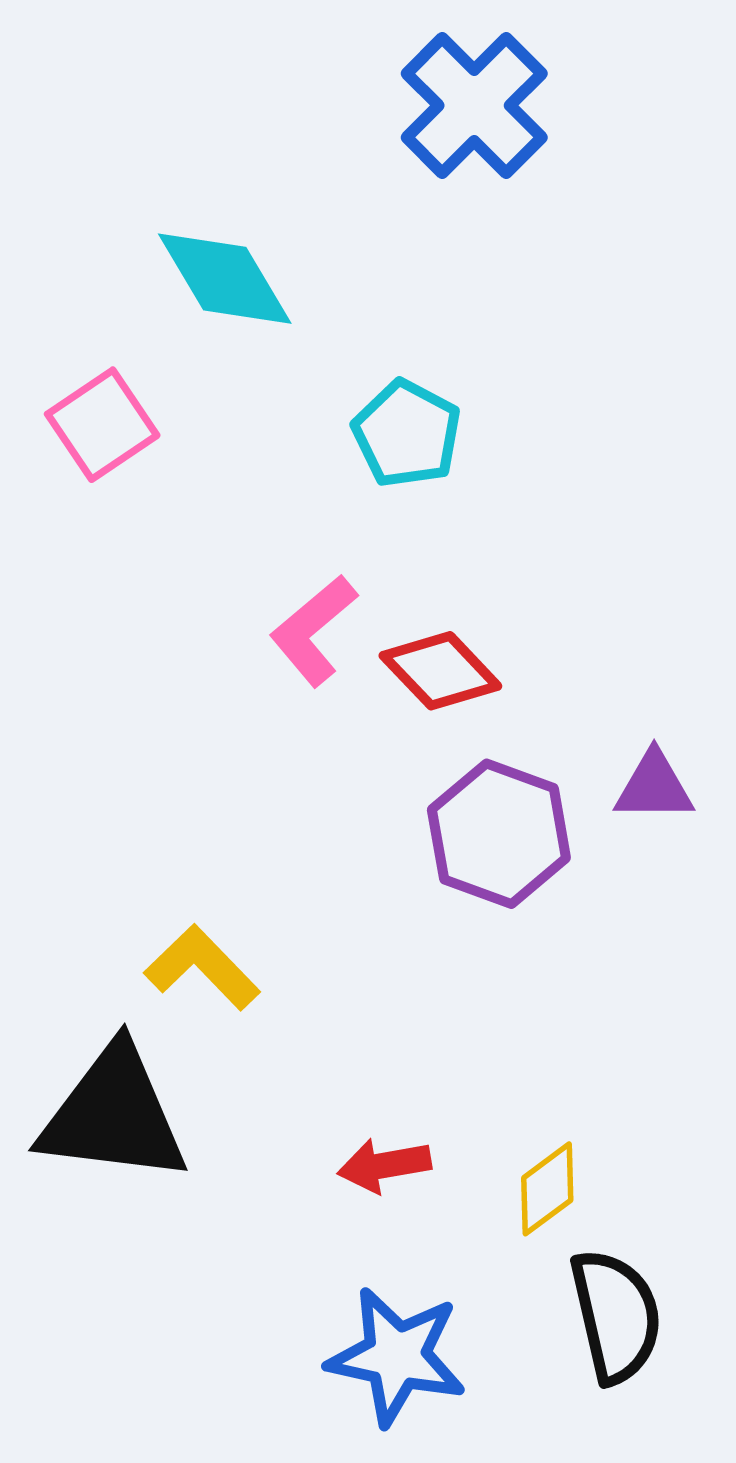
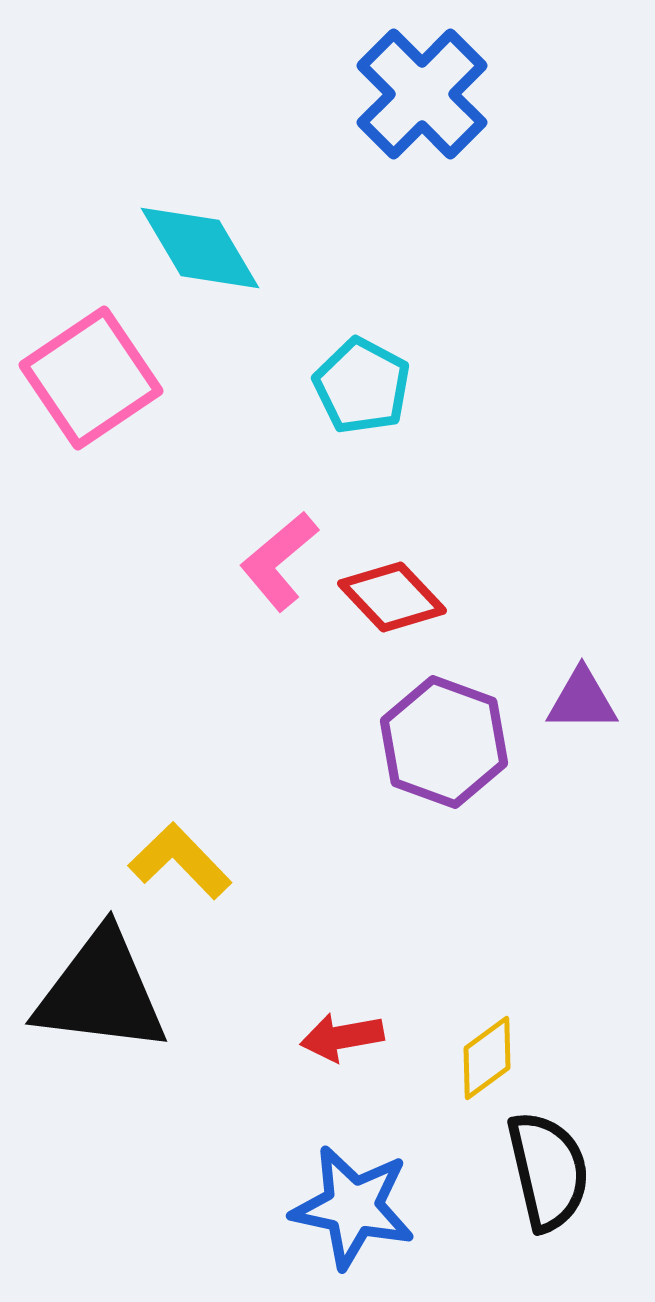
pink square: (102, 425) -> (91, 378), size x1.4

